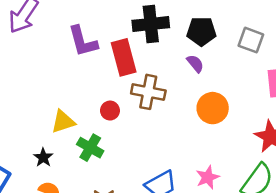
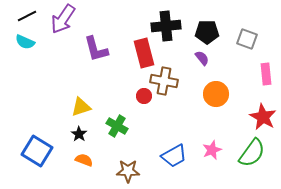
purple L-shape: (83, 41) -> (96, 49), moved
red circle: (110, 111) -> (144, 96), moved
yellow triangle: (63, 122) -> (81, 107), moved

